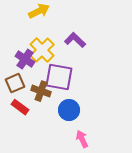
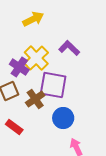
brown cross: (41, 91) -> (35, 99), turned 36
red rectangle: (20, 107) -> (14, 127), moved

